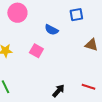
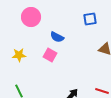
blue semicircle: (51, 30) -> (57, 37), moved

